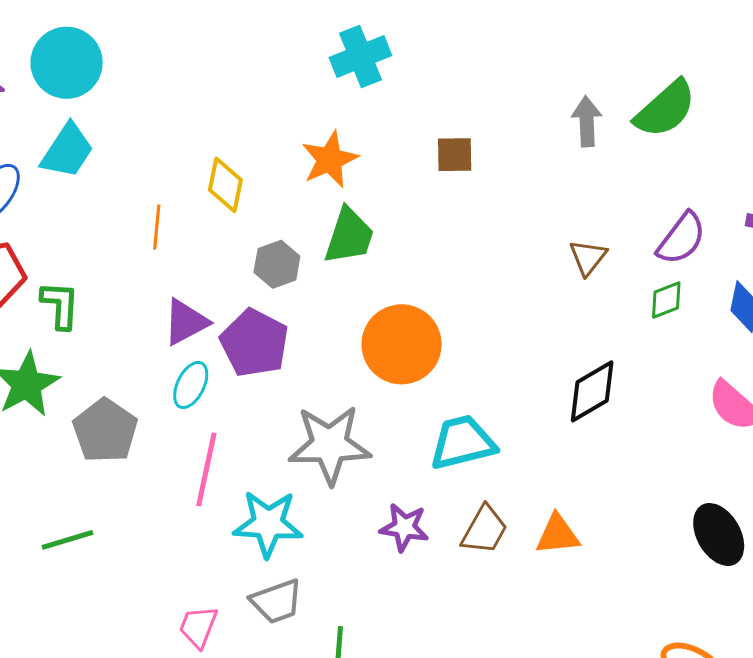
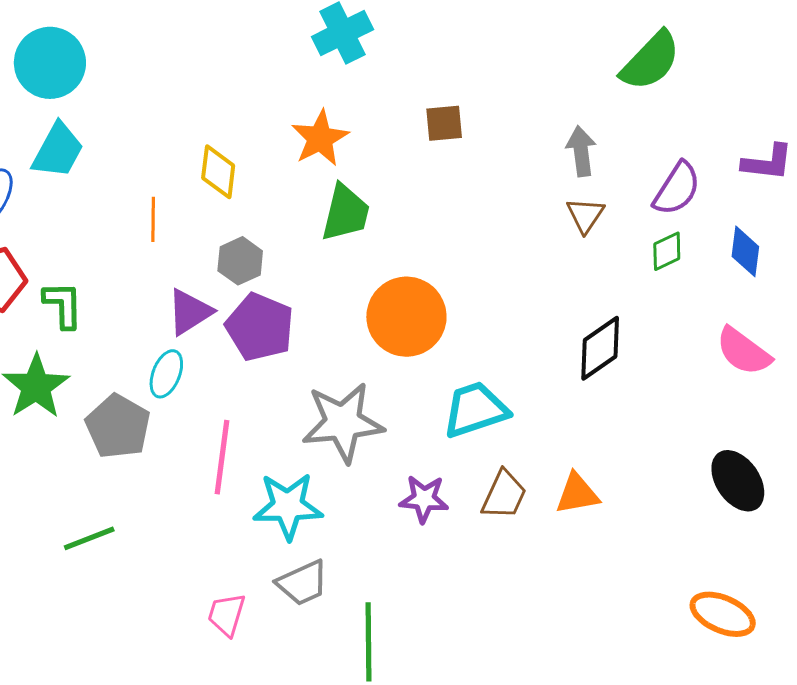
gray arrow: (587, 121) -> (581, 151), moved
gray hexagon: (277, 264) -> (240, 261), moved
cyan ellipse: (191, 385) -> (166, 374), moved

